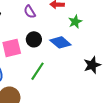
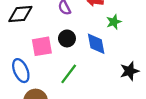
blue diamond: (60, 42) -> (96, 44), turned 35

